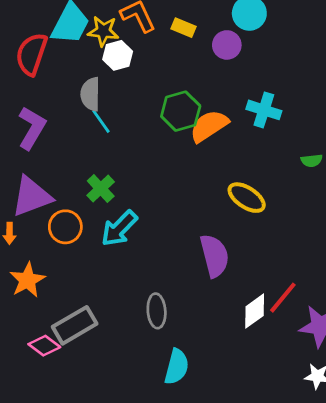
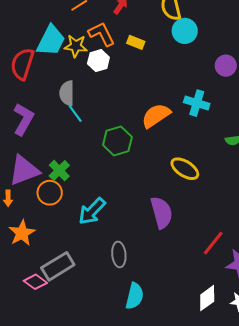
purple circle: (227, 45) -> (226, 66), moved
white hexagon: (118, 55) -> (98, 61), moved
green hexagon: (181, 111) -> (117, 141), moved
green cross: (101, 189) -> (59, 171), moved
cyan arrow: (119, 228) -> (92, 211), moved
white diamond: (255, 311) -> (207, 298), moved

